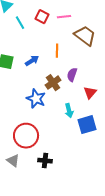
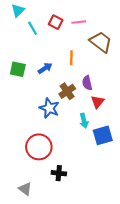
purple semicircle: (72, 75) -> (87, 83), turned -32
red triangle: (90, 93) -> (98, 102), moved
gray triangle: (13, 161) -> (25, 189), moved

